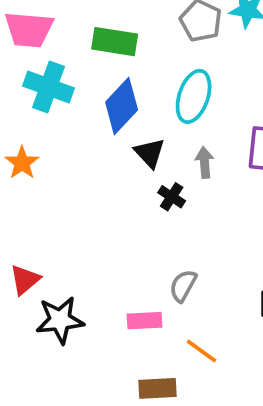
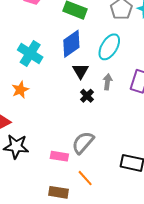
cyan cross: (48, 87) -> (30, 53), moved
orange star: (22, 163) -> (20, 90), moved
gray semicircle: (183, 286) -> (83, 143), size x1.4

